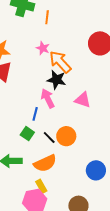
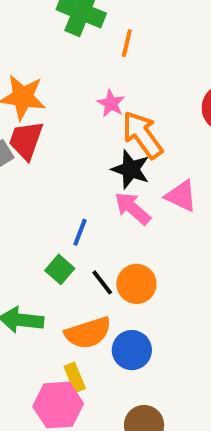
pink arrow: (48, 98) -> (133, 208), moved, turned -30
pink triangle: (83, 100) -> (181, 196), moved
blue circle: (96, 170) -> (132, 350), moved

